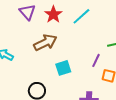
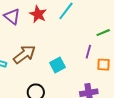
brown arrow: (45, 42) -> (24, 54), moved

